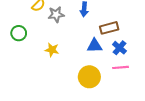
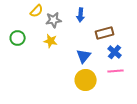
blue triangle: (95, 46) -> (84, 56), moved, turned -49
yellow star: (52, 50) -> (51, 41), moved

